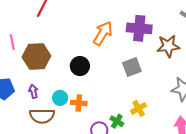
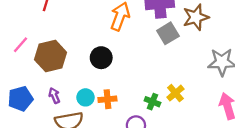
pink line: (12, 42) -> (21, 45), turned 63
gray square: (132, 67) -> (168, 33), moved
green cross: (117, 121) -> (152, 102), moved

